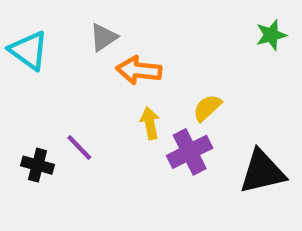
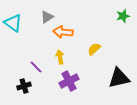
yellow arrow: (150, 123) -> (60, 57), moved
purple cross: (190, 152) -> (69, 81), moved
black cross: (37, 165) -> (24, 86), moved, turned -32

